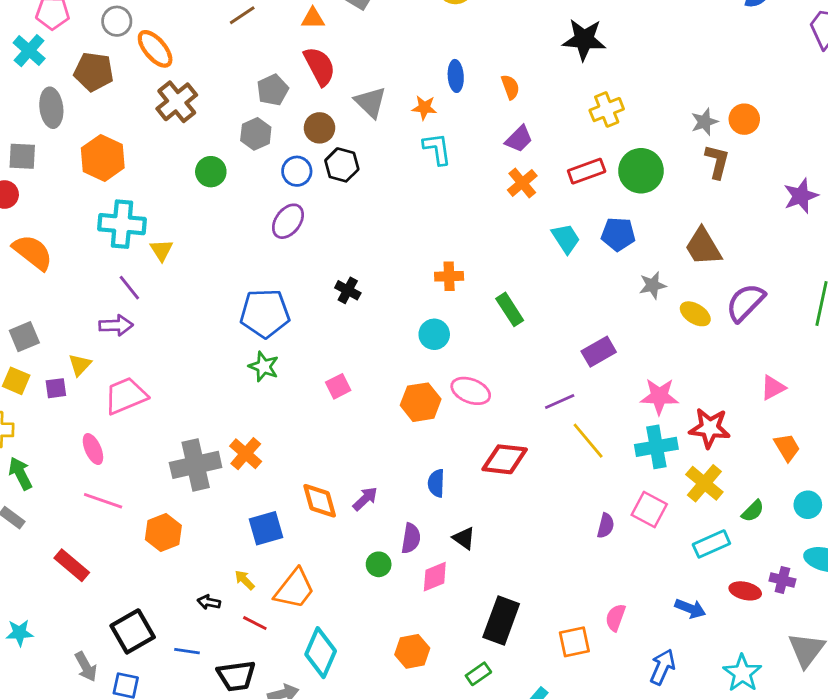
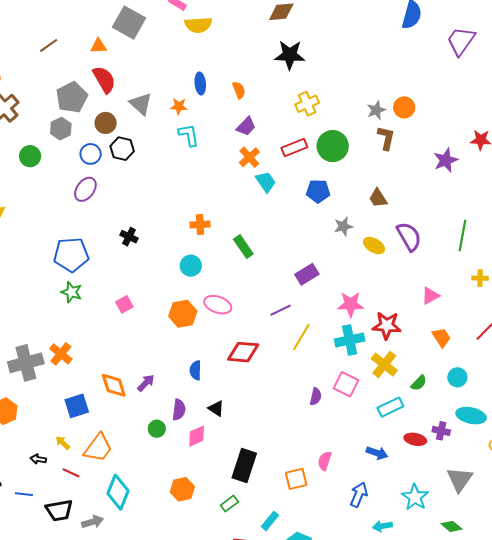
gray pentagon: (273, 90) -> (72, 97), size x1.4
cyan trapezoid: (566, 239) -> (266, 182), moved
brown trapezoid: (703, 247) -> (378, 198), size x0.7
purple semicircle: (745, 303) -> (409, 236), turned 108
yellow line: (588, 441) -> (301, 337), turned 72

